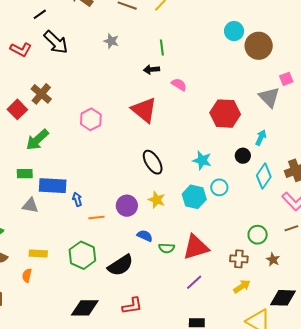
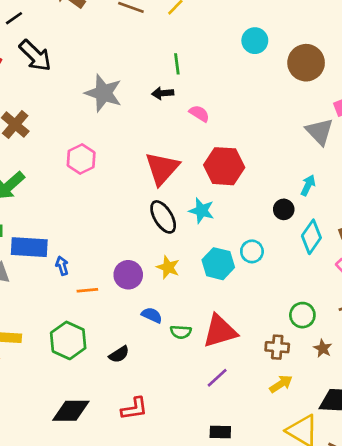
cyan circle: (234, 31) -> (255, 41), moved
gray star: (111, 41) -> (104, 93), moved, size x1.8
red triangle: (144, 110) -> (162, 168), moved, turned 32
red hexagon: (225, 114) -> (224, 166), moved
cyan star: (202, 160) -> (202, 211), moved
black semicircle: (120, 265) -> (119, 354), size x0.6

